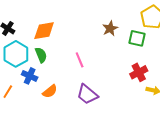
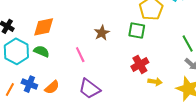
brown star: (110, 28) -> (102, 33), moved
green semicircle: (41, 55) -> (42, 51), turned -42
blue cross: (30, 76) -> (29, 84), moved

